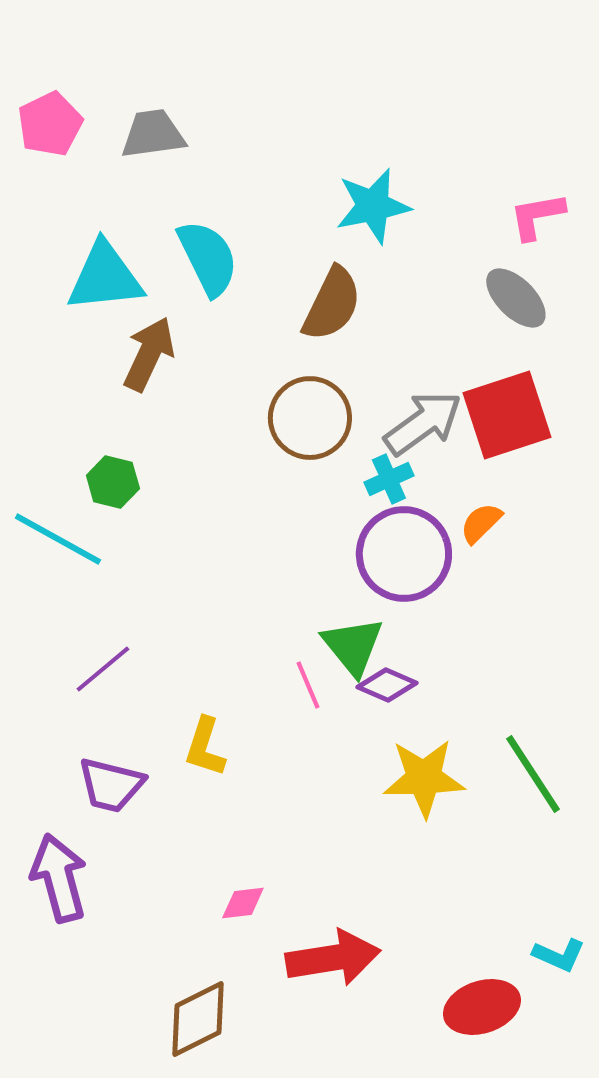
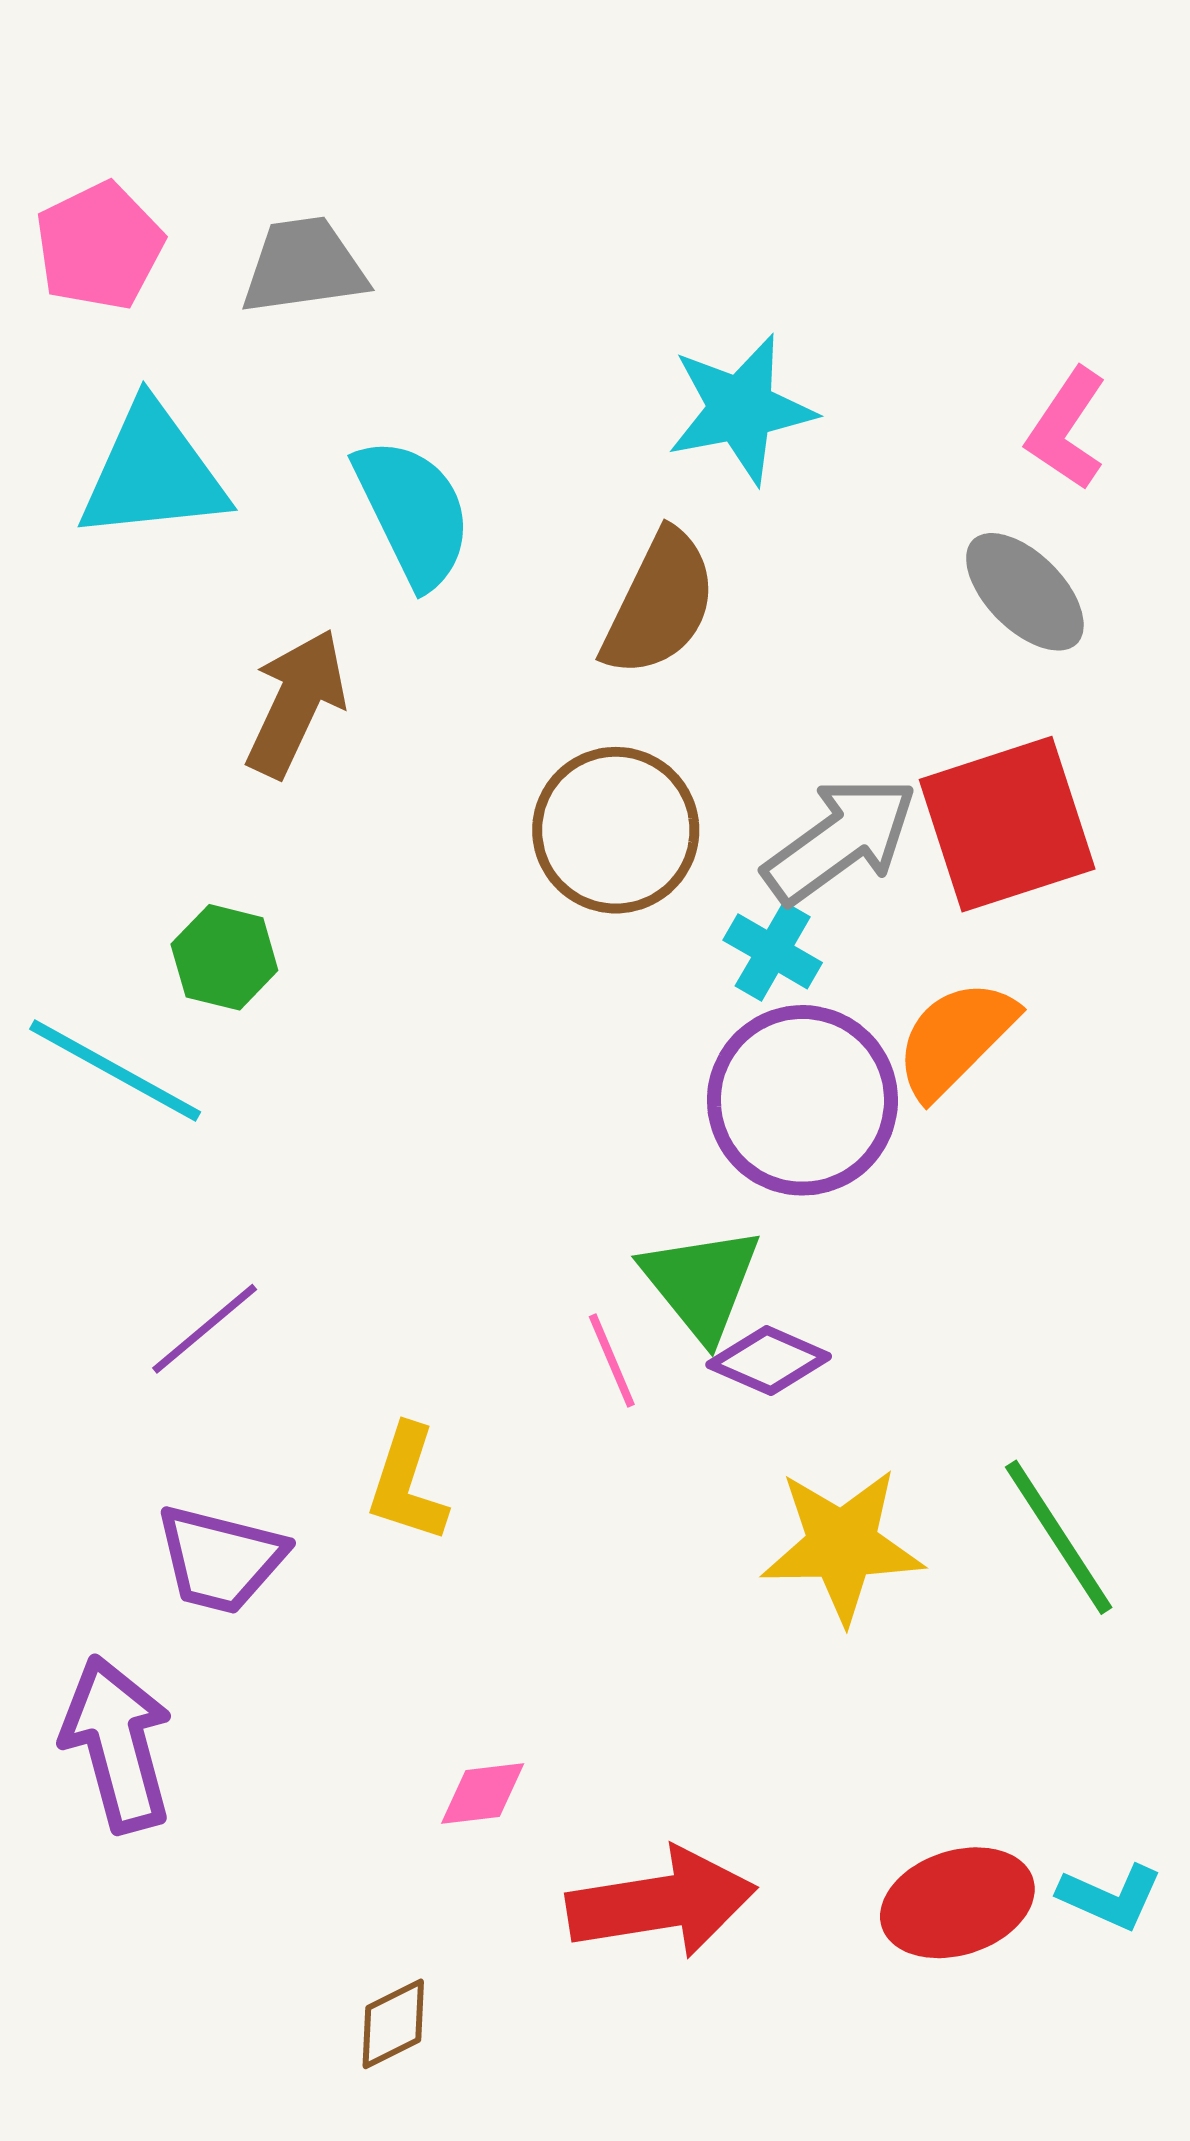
pink L-shape: (537, 216) -> (1067, 429), turned -46
cyan triangle: (105, 277) -> (153, 473), moved
cyan cross: (389, 479) -> (773, 951), turned -36
orange semicircle: (481, 523) -> (955, 1039), size x1.5
red ellipse: (482, 1007) -> (957, 1903), moved
brown diamond: (198, 1019) -> (393, 2024), size x0.6

